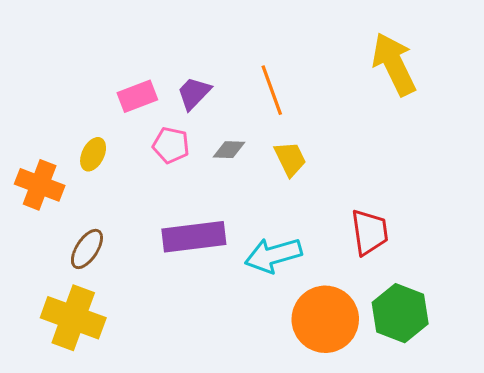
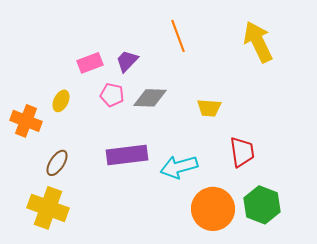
orange line: (272, 90) -> (178, 36), moved
gray diamond: (229, 150) -> (150, 98), size x1.6
yellow trapezoid: (290, 159) -> (209, 108), moved, turned 120

